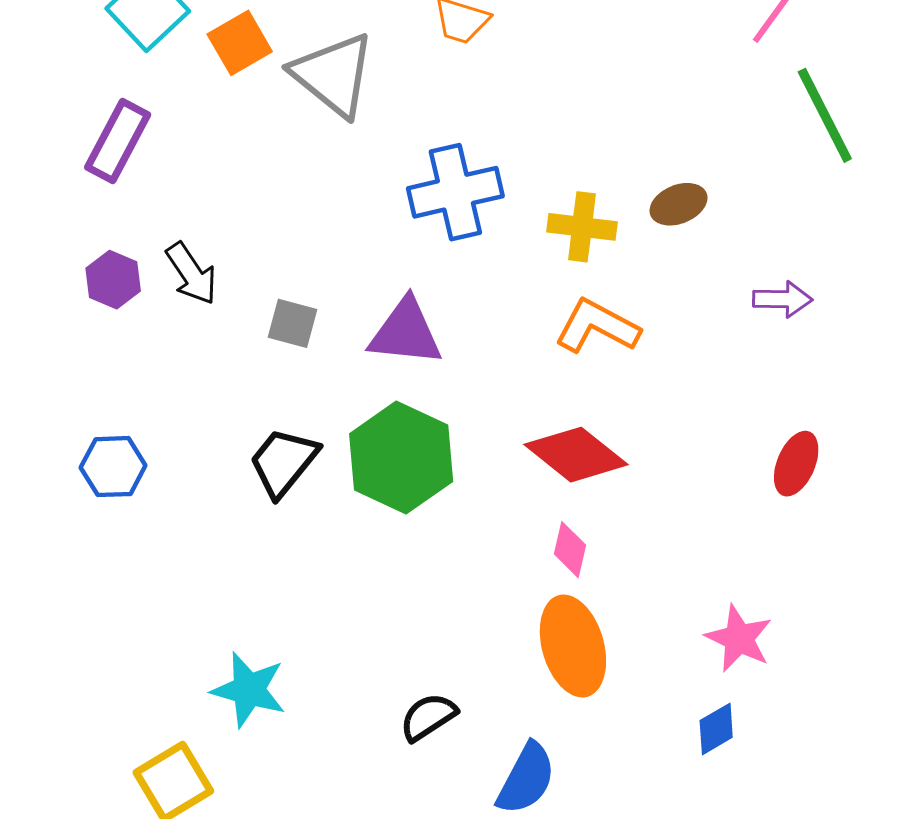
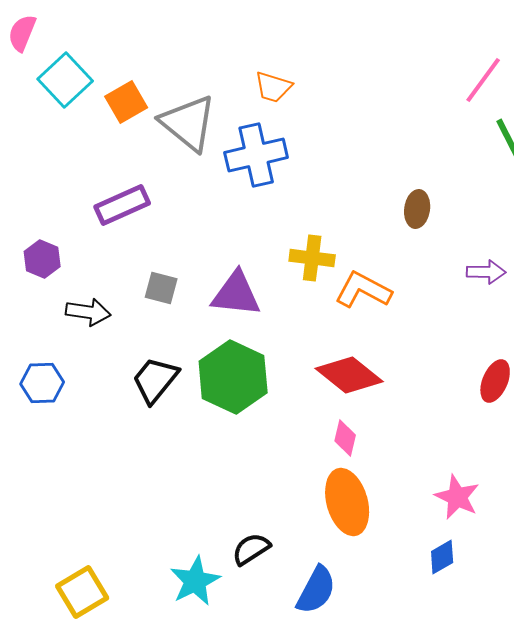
purple rectangle: (118, 141) -> (122, 205), moved, turned 38
blue cross: (455, 192) -> (256, 155), moved
brown ellipse: (679, 204) -> (417, 209), turned -60
yellow cross: (582, 227) -> (312, 258), moved
black arrow: (191, 274) -> (88, 312), moved, turned -48
cyan star: (249, 690) -> (195, 581), moved, turned 30

